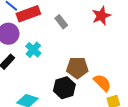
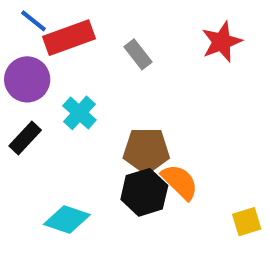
brown pentagon: (77, 68) -> (146, 151), moved
orange semicircle: (102, 83) -> (180, 182), moved

